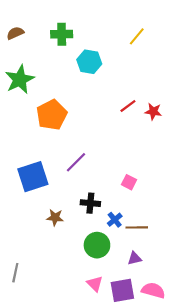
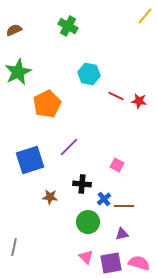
green cross: (62, 34) -> (68, 26), moved, turned 30
yellow line: (137, 36) -> (145, 16), moved
cyan hexagon: (89, 62) -> (89, 74), moved
red line: (128, 106) -> (116, 96), turned 63

